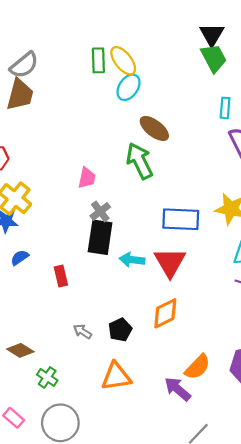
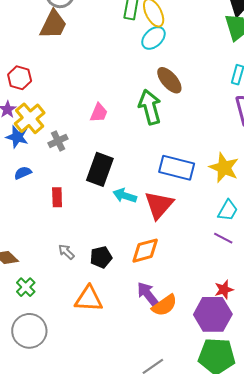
gray cross: (100, 211) -> (58, 141), moved
purple arrow: (178, 389) -> (148, 294), moved

